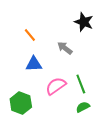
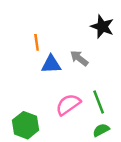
orange line: (30, 35) -> (37, 42), turned 32
blue triangle: (34, 64) -> (51, 64), moved

